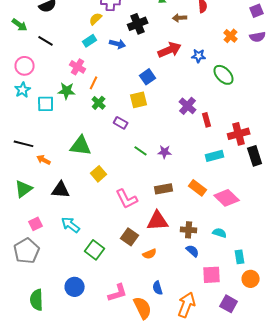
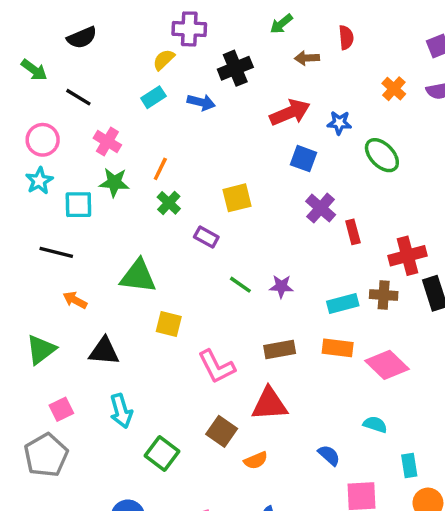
pink cross: (78, 67) -> (107, 142), moved
blue square: (148, 77) -> (303, 159), moved, turned -35
black line: (24, 144) -> (56, 252), moved
cyan rectangle: (215, 156) -> (343, 303), moved
yellow square: (99, 174) -> (169, 324), turned -35
orange rectangle: (198, 188) -> (338, 348), turned -30
cyan arrow: (71, 225) -> (121, 411), turned -144
brown cross: (189, 230) -> (384, 295), moved

